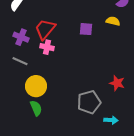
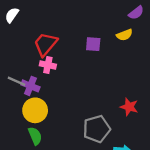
yellow semicircle: (113, 21) -> (124, 35), turned 144
purple cross: (21, 37) -> (30, 86), moved

